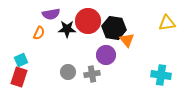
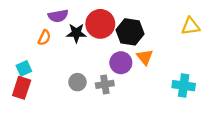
orange triangle: (127, 40) -> (145, 57), moved

